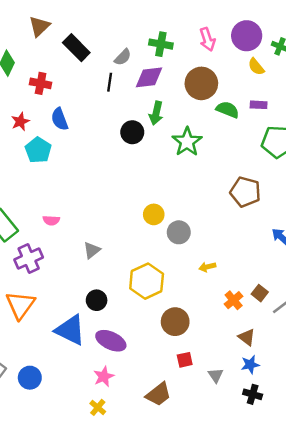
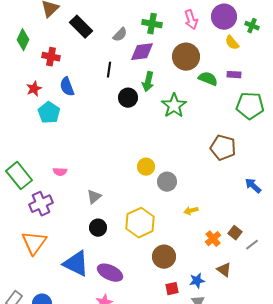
black line: (110, 82) -> (109, 70), moved
black circle: (97, 300) -> (98, 228), moved
blue star: (250, 365) -> (197, 281), moved

